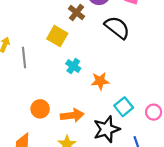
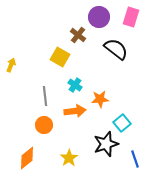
gray line: (24, 57) -> (45, 96), moved
orange arrow: (72, 115) -> (75, 111), moved

